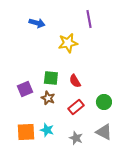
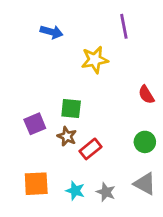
red semicircle: (75, 81) -> (146, 95), moved
red rectangle: (76, 107) -> (91, 149), moved
cyan star: (47, 130) -> (75, 191), moved

